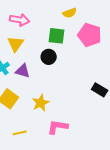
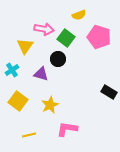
pink arrow: (20, 20) -> (44, 29), moved
green square: (57, 36) -> (66, 38), turned 30
purple triangle: (23, 71) -> (41, 74), moved

